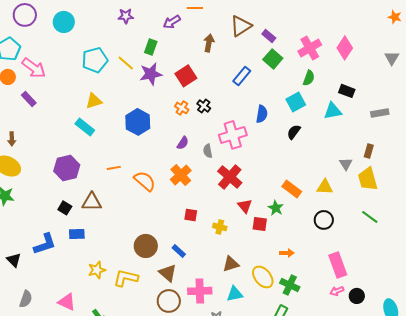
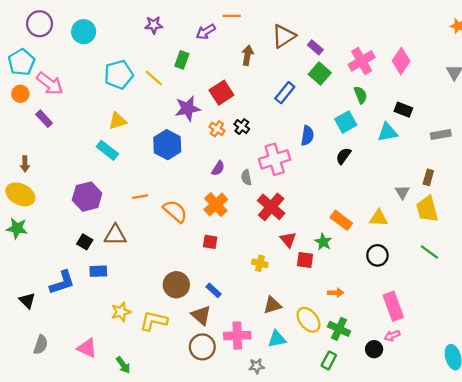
purple star: (151, 74) -> (188, 108), moved
green semicircle: (309, 78) -> (360, 95), turned -42
red square: (191, 215) -> (210, 242), moved
black circle: (357, 296) -> (374, 349), moved

